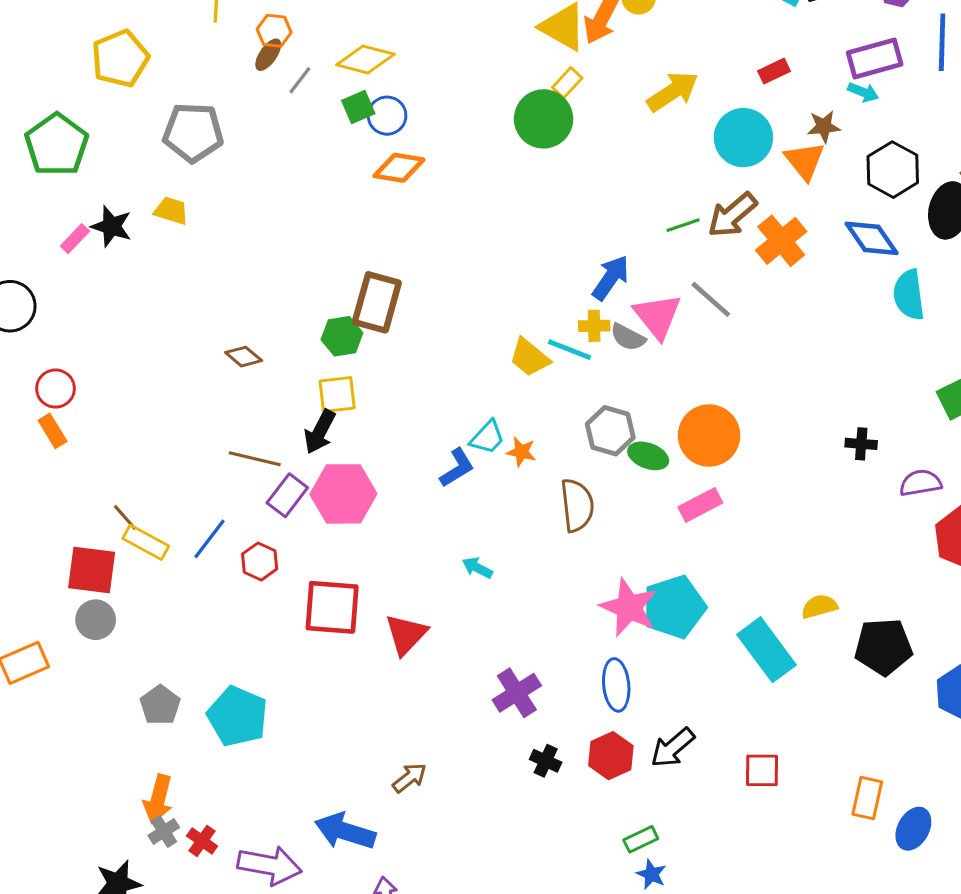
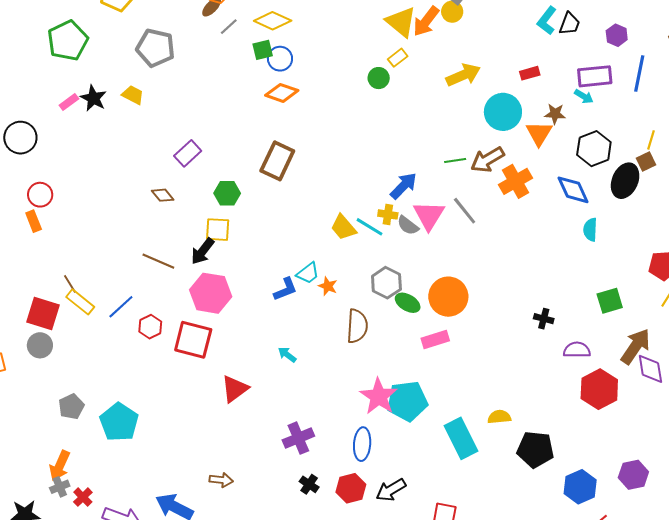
green circle: (544, 119) -> (379, 78), size x0.6
cyan semicircle: (909, 295) -> (590, 230), size x0.7
brown rectangle: (377, 302) -> (277, 161), moved
purple rectangle: (287, 495) -> (188, 153), moved
red square: (332, 607) -> (193, 340), moved
brown arrow: (409, 778) -> (221, 480), turned 35

